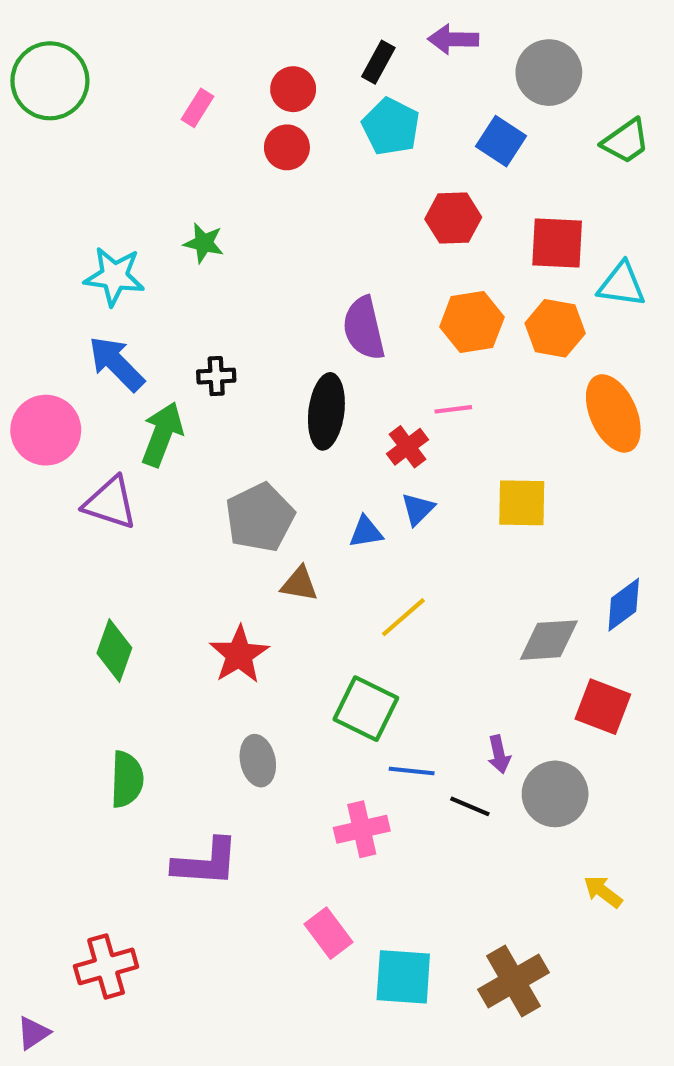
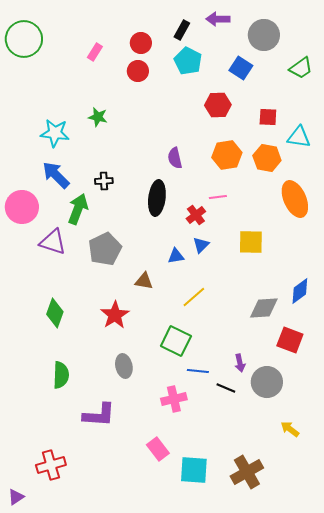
red square: (557, 243) -> (268, 117), size x0.7
purple semicircle: (364, 328) -> (175, 158), size x0.7
gray pentagon: (260, 517) -> (105, 249), moved

